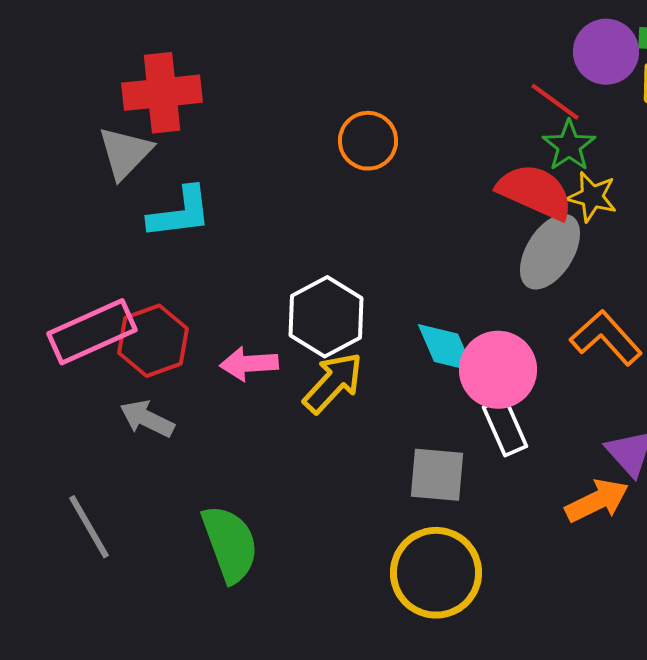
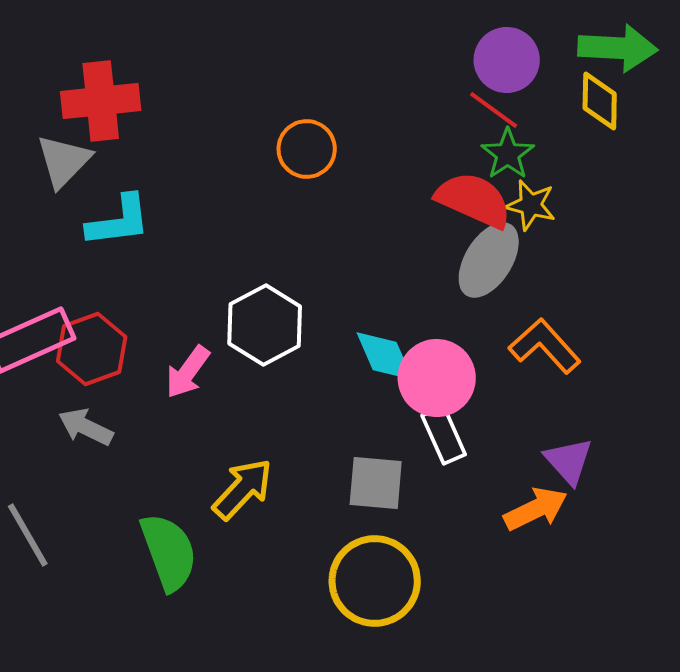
purple circle: (606, 52) -> (507, 60), moved
pink arrow: (249, 364) -> (188, 372), turned -50
yellow arrow: (333, 383) -> (243, 489), moved

